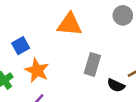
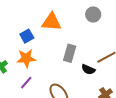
blue square: (21, 46) -> (27, 36), moved
orange star: (37, 70) -> (26, 58), turned -30

